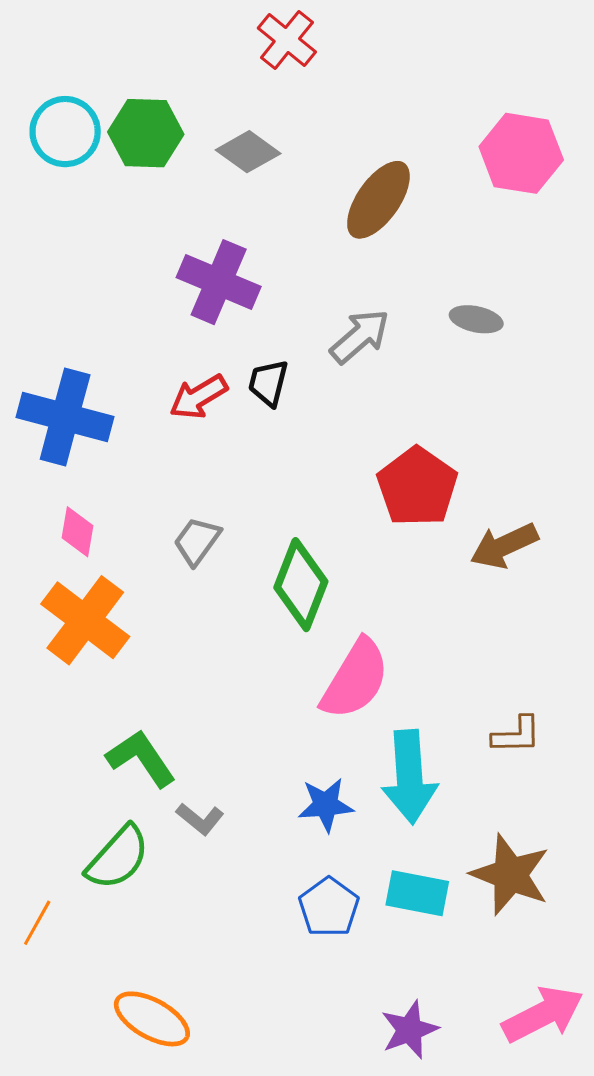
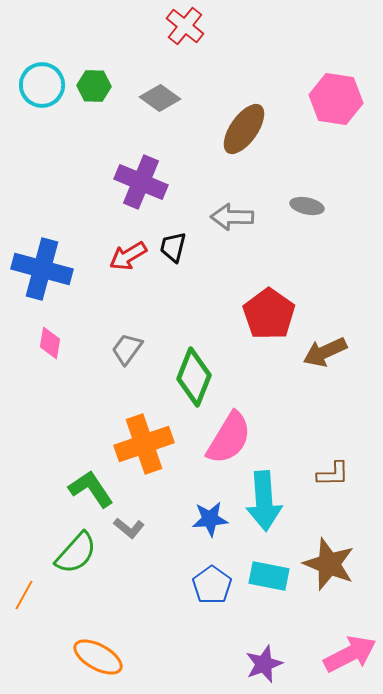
green hexagon: (146, 133) -> (94, 86), size x0.7
gray arrow: (360, 336) -> (232, 217), turned -138
orange cross: (85, 620) -> (144, 444), moved, turned 34

